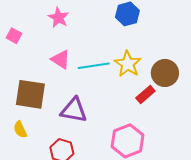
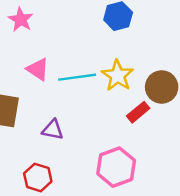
pink star: (59, 18) -> (21, 20), moved
purple triangle: (74, 110) -> (53, 130), size x0.7

